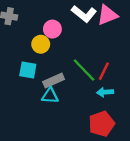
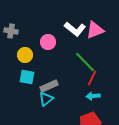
yellow circle: (41, 44) -> (25, 55), moved
green line: (84, 70) -> (85, 62), moved
cyan triangle: (50, 96) -> (46, 99), turned -42

